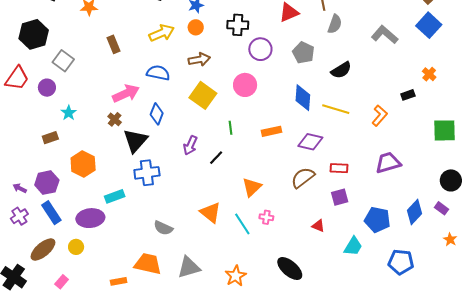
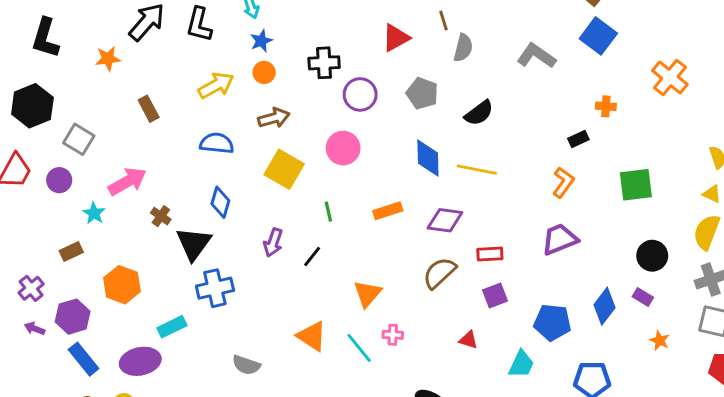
orange cross: (429, 74) -> (606, 106), turned -32
pink arrow: (126, 94) -> (127, 181), moved
orange L-shape: (380, 116) -> (563, 182), moved
purple cross: (19, 216) -> (31, 288), moved

